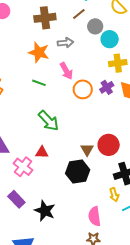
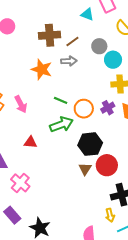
brown line: (79, 14) -> (72, 41), moved
pink arrow: (66, 71) -> (21, 104), moved
green line: (39, 83) -> (61, 100), moved
green arrow: (49, 121) -> (62, 124), moved, turned -70
red triangle: (42, 152) -> (30, 142), moved
black hexagon: (78, 172) -> (90, 144), moved

